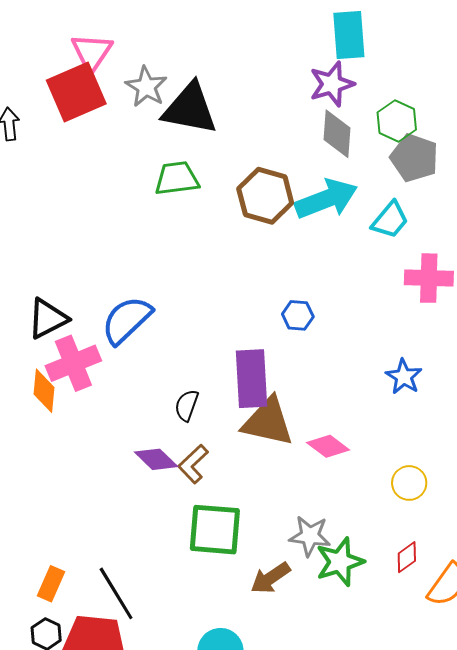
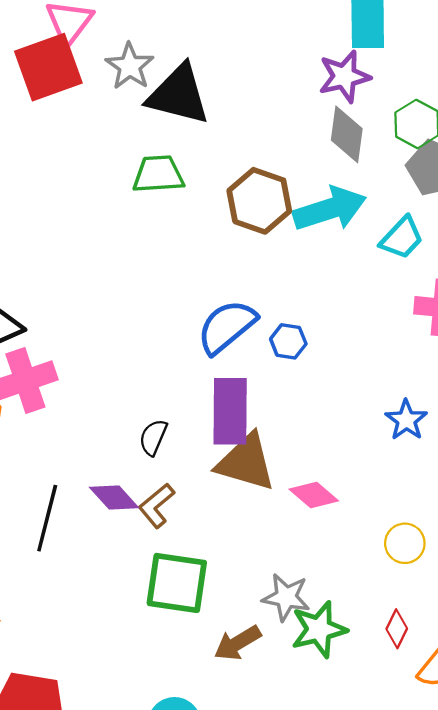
blue semicircle: (127, 320) -> (227, 327), moved
red diamond: (407, 557) -> (397, 629), turned -32
black line: (116, 593) -> (47, 518), moved, turned 42

